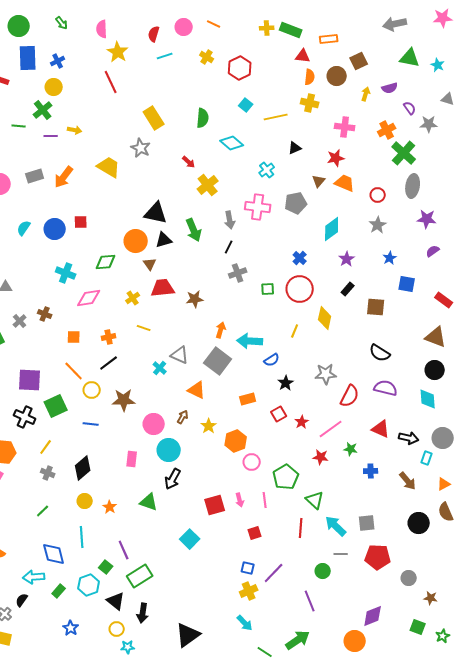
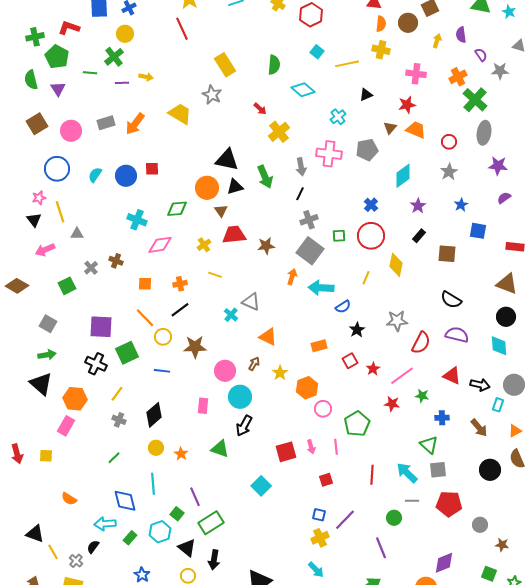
purple semicircle: (390, 88) -> (461, 35), turned 98
red rectangle: (444, 300) -> (515, 247), turned -30
gray square: (218, 361) -> (310, 251), moved
green triangle: (315, 500) -> (429, 445), moved

